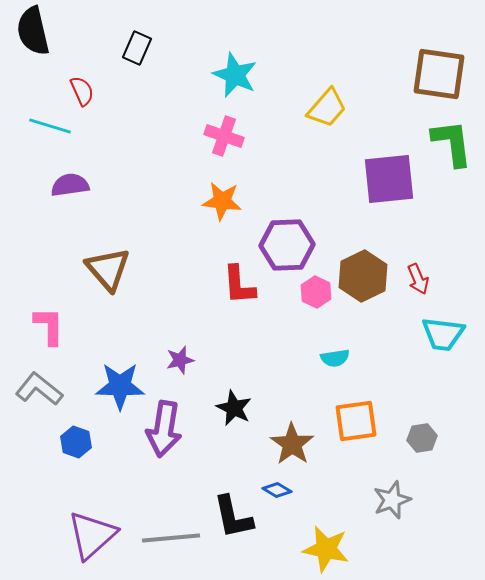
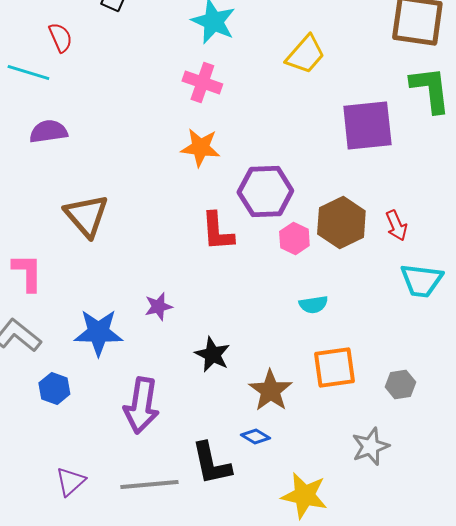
purple arrow: (164, 429) -> (141, 406), moved
purple triangle: (92, 535) -> (70, 482), size x0.6

